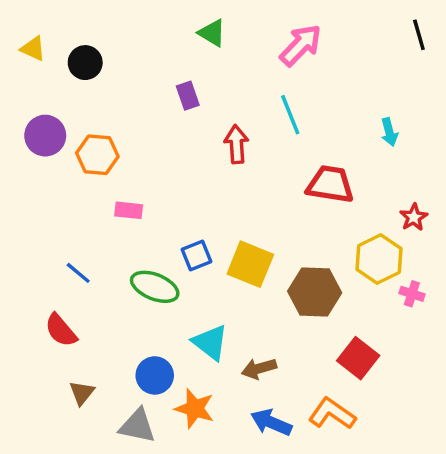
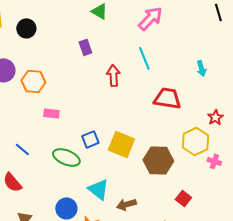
red square: (358, 358) -> (183, 198), size x0.7

